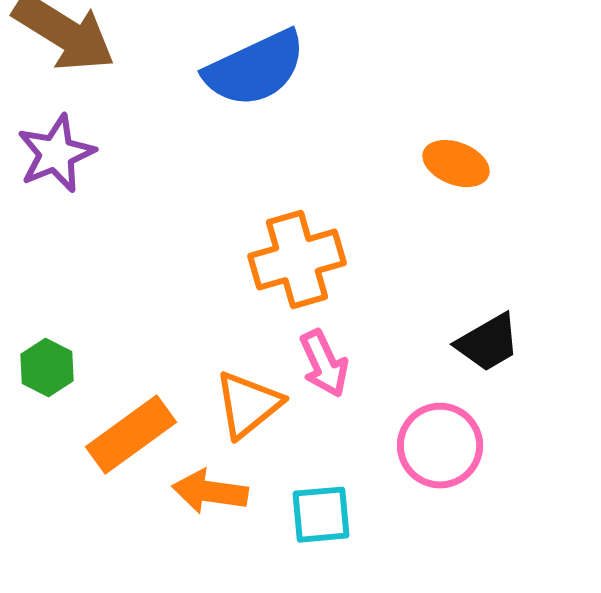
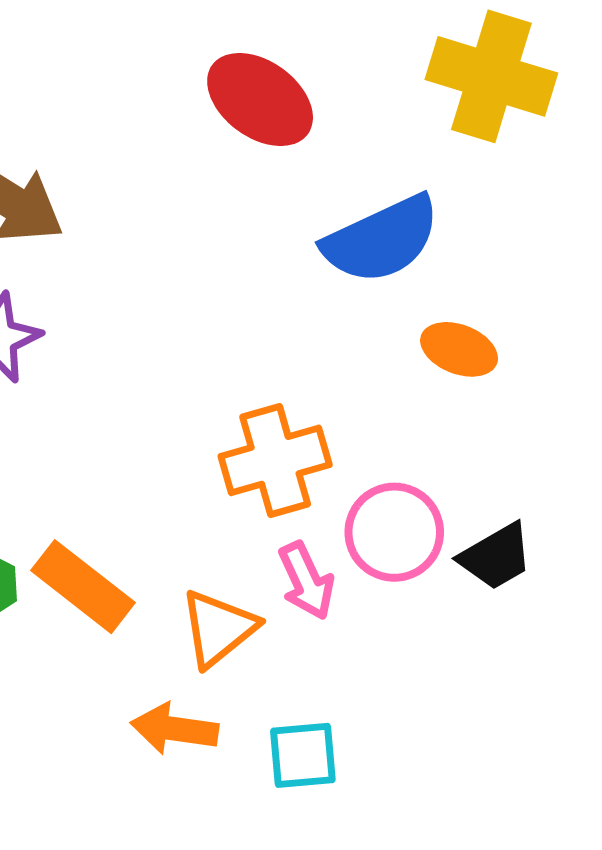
blue semicircle: (255, 69) -> (382, 239), moved
orange rectangle: (131, 435) -> (83, 587), moved, turned 74
pink circle: (440, 446) -> (394, 532), moved

